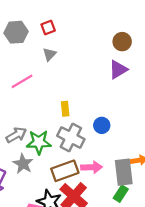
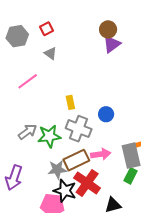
brown circle: (122, 42) -> (108, 29), moved
gray triangle: (49, 54) -> (50, 53), turned -32
purple triangle: (118, 69) -> (112, 44), moved
gray star: (23, 164) -> (57, 169), moved, turned -30

